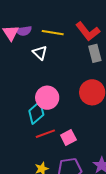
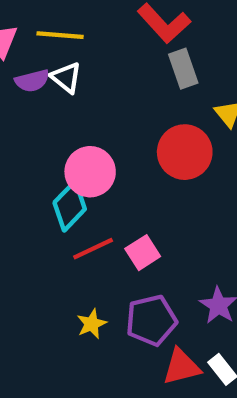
purple semicircle: (24, 31) -> (32, 81), moved
yellow line: (53, 33) -> (60, 35), moved

